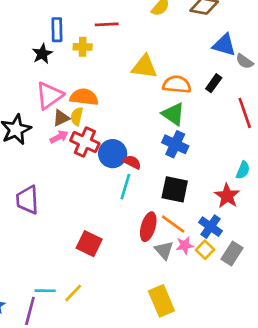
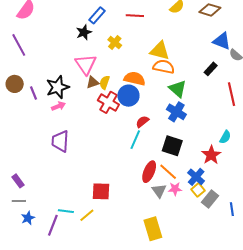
blue rectangle: (57, 30) -> (97, 15), turned 36
yellow cross: (83, 47) -> (115, 42), moved, turned 32
orange semicircle: (177, 84) -> (164, 67), moved
pink triangle: (49, 95) -> (86, 64), turned -35
orange semicircle: (84, 97) -> (135, 79), moved
pink arrow: (59, 137) -> (58, 106), moved
blue circle: (113, 154) -> (129, 96), moved
red semicircle: (132, 162) -> (142, 122), turned -72
red square: (89, 244) -> (101, 191), moved, turned -30
yellow square: (205, 250) -> (198, 190), moved

